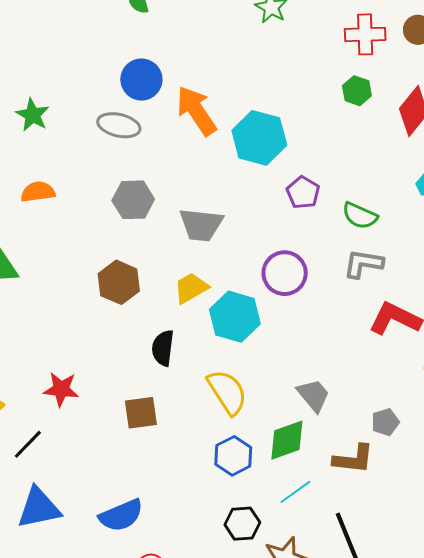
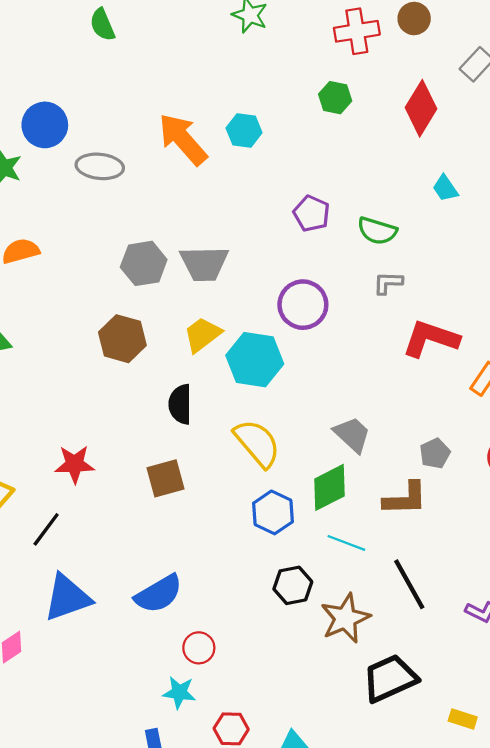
blue circle: (141, 80) -> (45, 125), moved
green hexagon: (357, 91) -> (335, 98), moved
cyan hexagon: (259, 138) -> (244, 130), moved, size x0.6
gray hexagon: (133, 200) -> (144, 263), moved
gray L-shape: (363, 264) -> (388, 283), size x0.7
cyan line: (295, 492) -> (346, 543), turned 64

